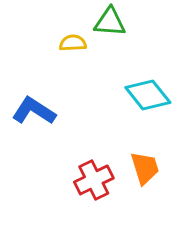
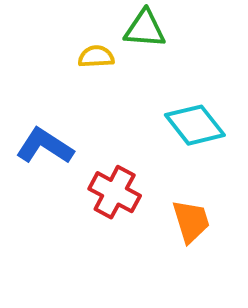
red cross: (94, 180) -> (115, 192), moved, turned -36

